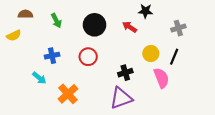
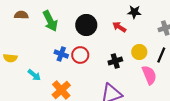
green arrow: (56, 21) -> (50, 21), size x1.5
yellow semicircle: (14, 35) -> (10, 58), moved, turned 32
blue cross: (52, 56) -> (61, 54), moved, turned 32
black cross: (125, 73) -> (115, 61), moved

